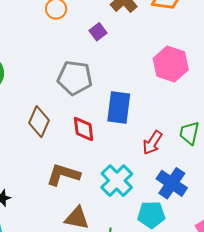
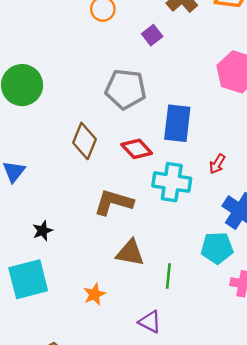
red diamond: (84, 129) -> (137, 149), turned -36
red arrow: (152, 143) -> (217, 164), size x0.7
cyan cross: (117, 181) -> (172, 182), moved, turned -36

